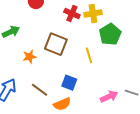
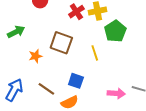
red cross: (72, 14) -> (76, 12), turned 35
pink arrow: (109, 96) -> (116, 93), turned 30

